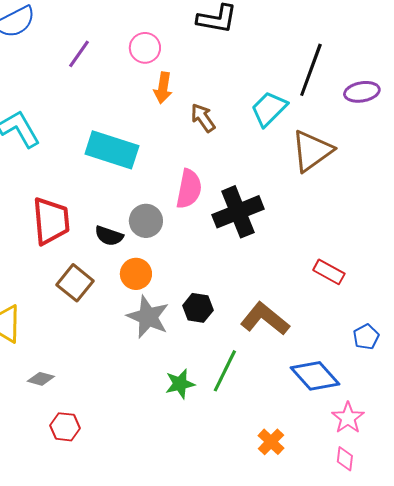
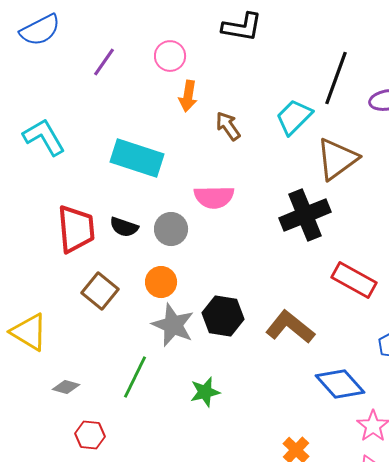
pink semicircle: (189, 189) -> (214, 197), turned 78
black cross: (238, 212) -> (305, 215), moved
black semicircle: (109, 236) -> (124, 227), moved
red rectangle: (329, 272) -> (354, 280), size x1.4
black hexagon: (198, 308) -> (223, 316), size x1.4
green line: (225, 371) -> (135, 377), moved

